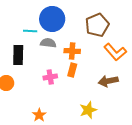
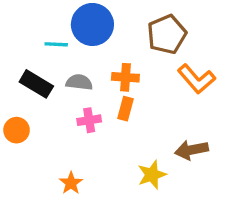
gray semicircle: (48, 43) -> (79, 82), moved
black rectangle: (18, 55) -> (36, 84), turned -60
brown arrow: (108, 81) -> (191, 150), moved

